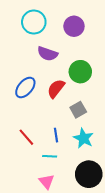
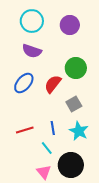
purple semicircle: (48, 54) -> (32, 51), moved
red line: (26, 137) -> (25, 130), turned -66
cyan line: (50, 156) -> (47, 148), turned 48
black circle: (89, 174) -> (71, 165), moved

